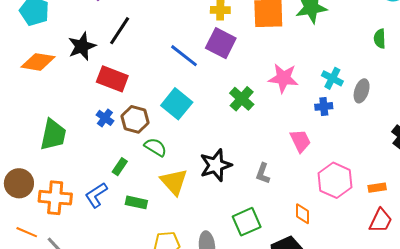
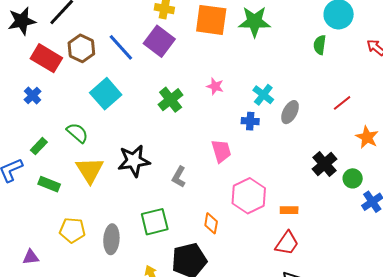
green semicircle: (380, 39) -> (320, 45), moved
pink star: (283, 78) -> (215, 86), size x0.6
brown hexagon: (135, 119) -> (81, 48), moved

